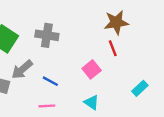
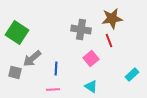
gray cross: (47, 35) -> (81, 29), moved
blue line: (50, 81) -> (56, 68), turned 64

